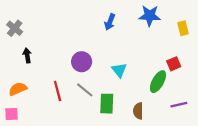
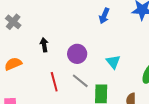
black arrow: (27, 55) -> (44, 45), moved
orange semicircle: (18, 89) -> (13, 64), moved

